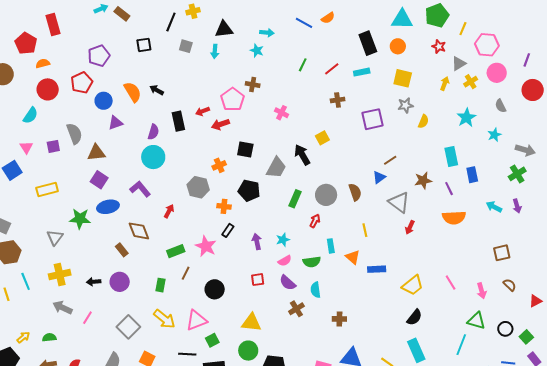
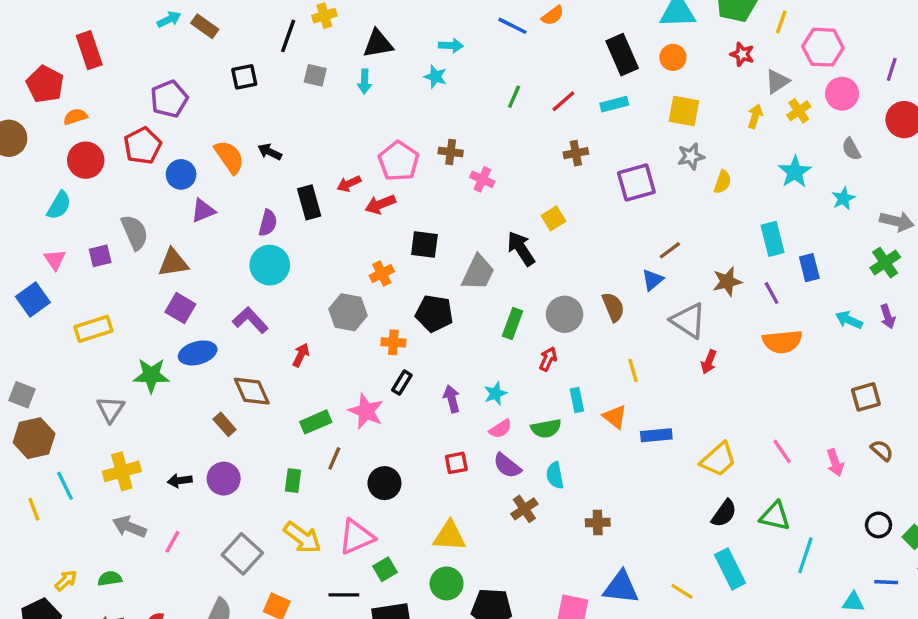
brown cross: (253, 85) -> (451, 152), moved
green triangle: (476, 321) -> (775, 516), moved

